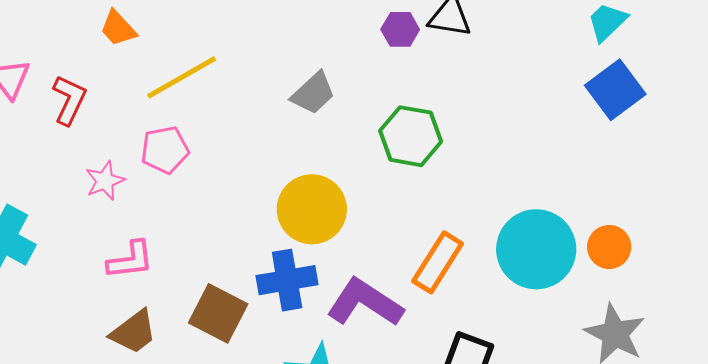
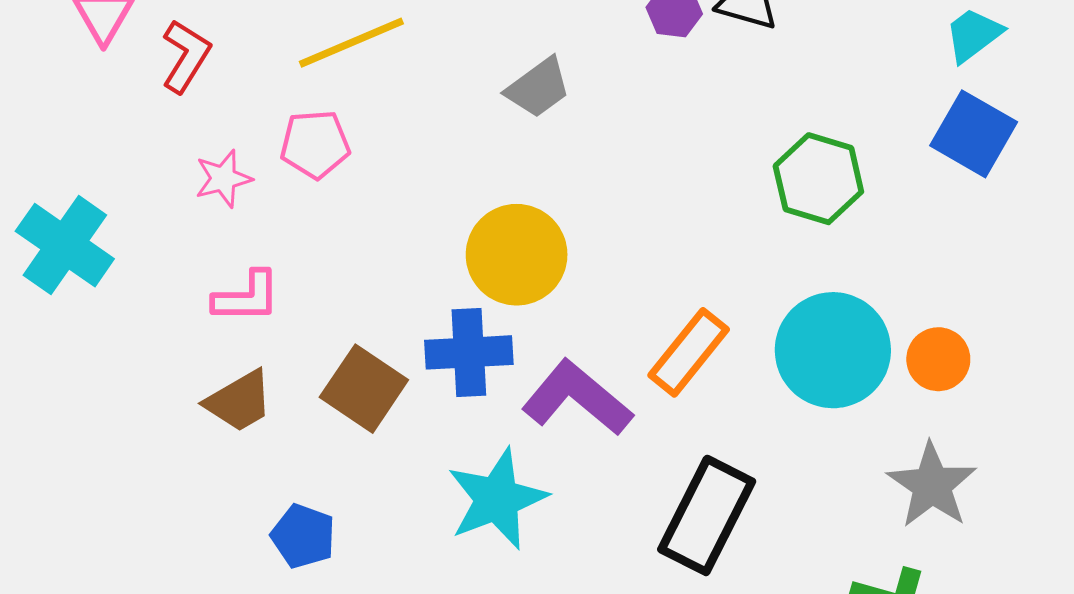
blue square: (615, 90) -> (974, 134), turned -30
green hexagon: (411, 136) -> (818, 179), moved

